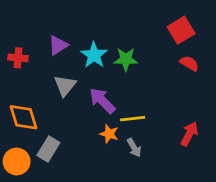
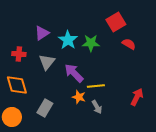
red square: (181, 30) -> (116, 22), moved
red cross: (18, 58) -> (19, 54), moved
red semicircle: (189, 63) -> (129, 44), moved
gray rectangle: (48, 149) -> (45, 108), moved

